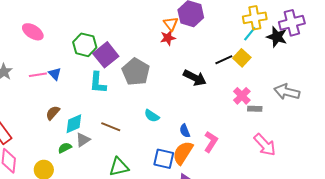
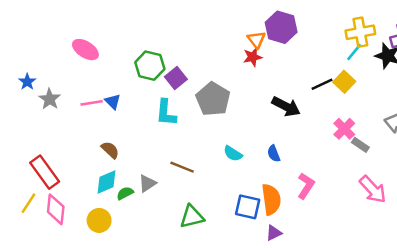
purple square: (106, 55) -> (176, 78), size x0.7
gray rectangle: (255, 109) -> (360, 145), turned 32
brown semicircle: (53, 113) -> (110, 150), turned 91
cyan diamond: (74, 124) -> (106, 182), moved
blue semicircle: (185, 131) -> (274, 154), moved
orange semicircle: (183, 153) -> (271, 199), turned 140

